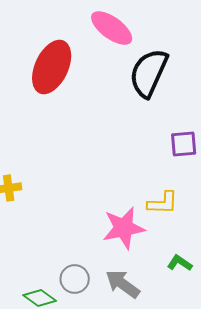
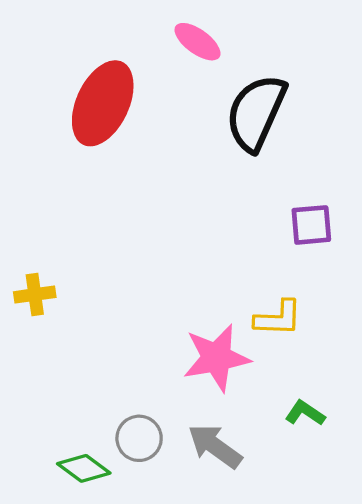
pink ellipse: (112, 28) -> (198, 42), size x0.7

